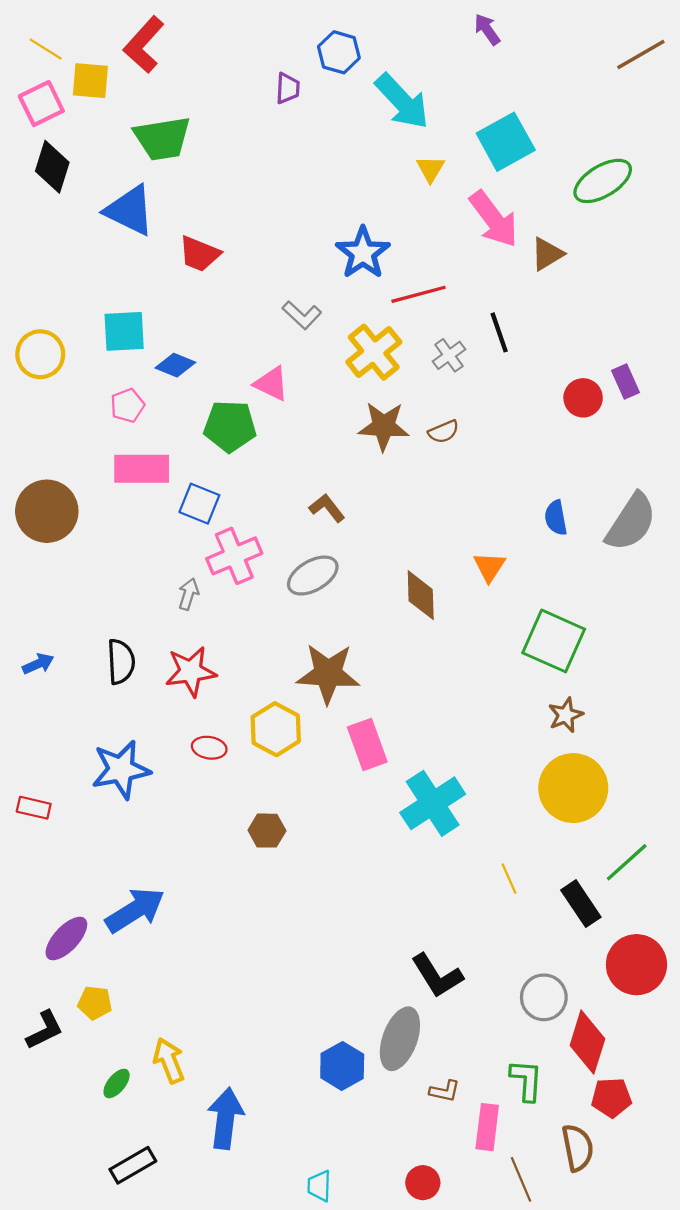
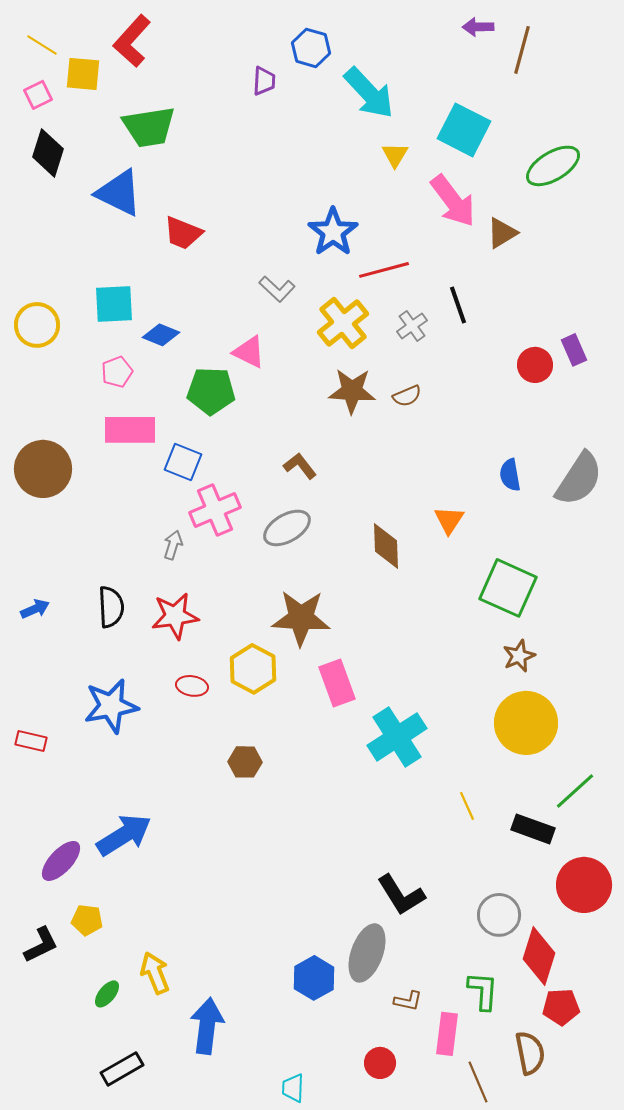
purple arrow: (487, 29) -> (478, 27), moved, turned -56
brown line: (641, 54) -> (522, 50), moved, turned -45
pink square: (41, 104) -> (38, 95), size x0.7
cyan square: (506, 142) -> (464, 130), turned -34
black rectangle: (581, 904) -> (533, 829), turned -36
red circle: (423, 1183) -> (380, 1063), moved

